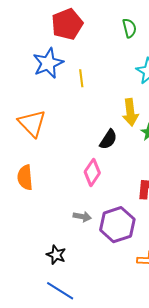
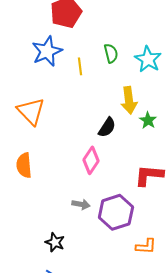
green semicircle: (129, 28) -> (111, 53), moved

